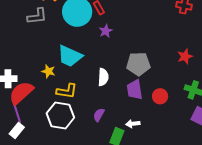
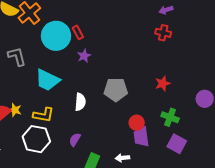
gray L-shape: (37, 16) -> (17, 57), moved, turned -100
yellow star: (48, 71) -> (15, 110), moved
purple trapezoid: (135, 90) -> (141, 137), moved
white arrow: (133, 124) -> (122, 158), moved

